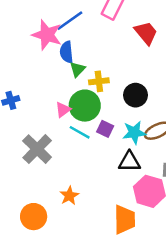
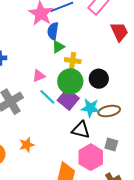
green circle: (85, 106) -> (70, 81), moved
purple square: (105, 129) -> (68, 99), size x1.5

